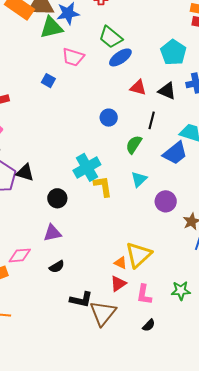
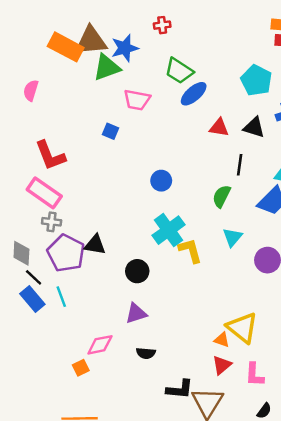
blue circle: (109, 118) -> (161, 181), moved
yellow triangle: (139, 255) -> (242, 328), turned -32
black semicircle: (57, 267) -> (146, 353), turned 42

